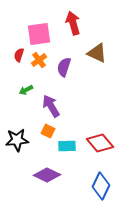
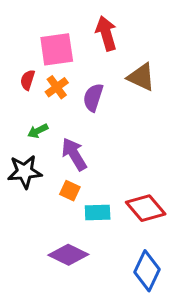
black star: (17, 140) -> (25, 172), moved

